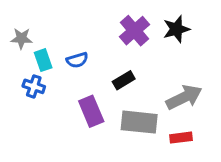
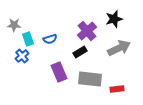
purple cross: (135, 31) -> (87, 31), moved
blue cross: (34, 86) -> (22, 56), turned 32
gray arrow: (184, 97) -> (119, 48), moved

